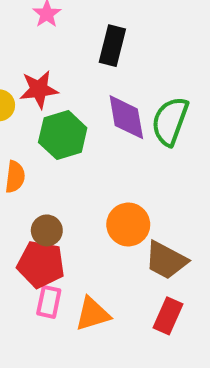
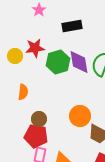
black rectangle: (112, 46) -> (72, 26), turned 66
green hexagon: (63, 135) -> (58, 62), moved

